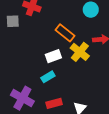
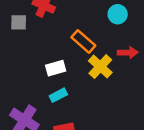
white rectangle: (53, 56) -> (56, 68), moved

